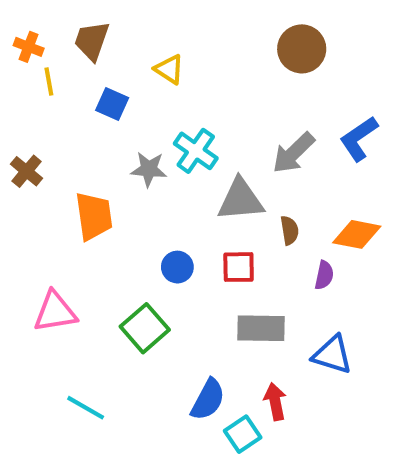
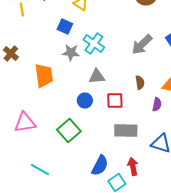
blue square: (112, 104) -> (65, 26), moved
gray triangle: (241, 200) -> (97, 76), moved, size x0.7

